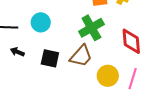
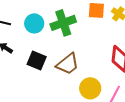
green cross: (91, 28) -> (63, 23), moved

